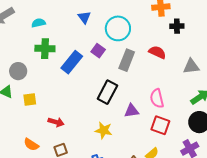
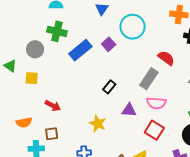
gray rectangle: (127, 60) -> (149, 79), moved
gray circle: (18, 71) -> (35, 49), moved
black rectangle: (107, 92) -> (109, 87), size x0.6
pink semicircle: (157, 98) -> (156, 103), turned -84
orange semicircle: (31, 144) -> (24, 123), turned -56

